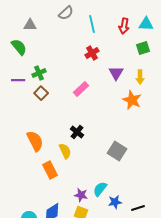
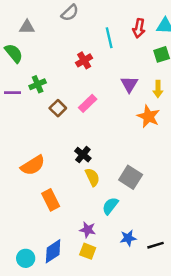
cyan line: (92, 24) -> (109, 38), moved
red cross: (92, 53) -> (84, 60), moved
brown square: (41, 93) -> (58, 108), moved
orange semicircle: (35, 141) -> (33, 165), turned 85
yellow semicircle: (65, 151) -> (92, 177), moved
cyan semicircle: (100, 189) -> (110, 206), moved

